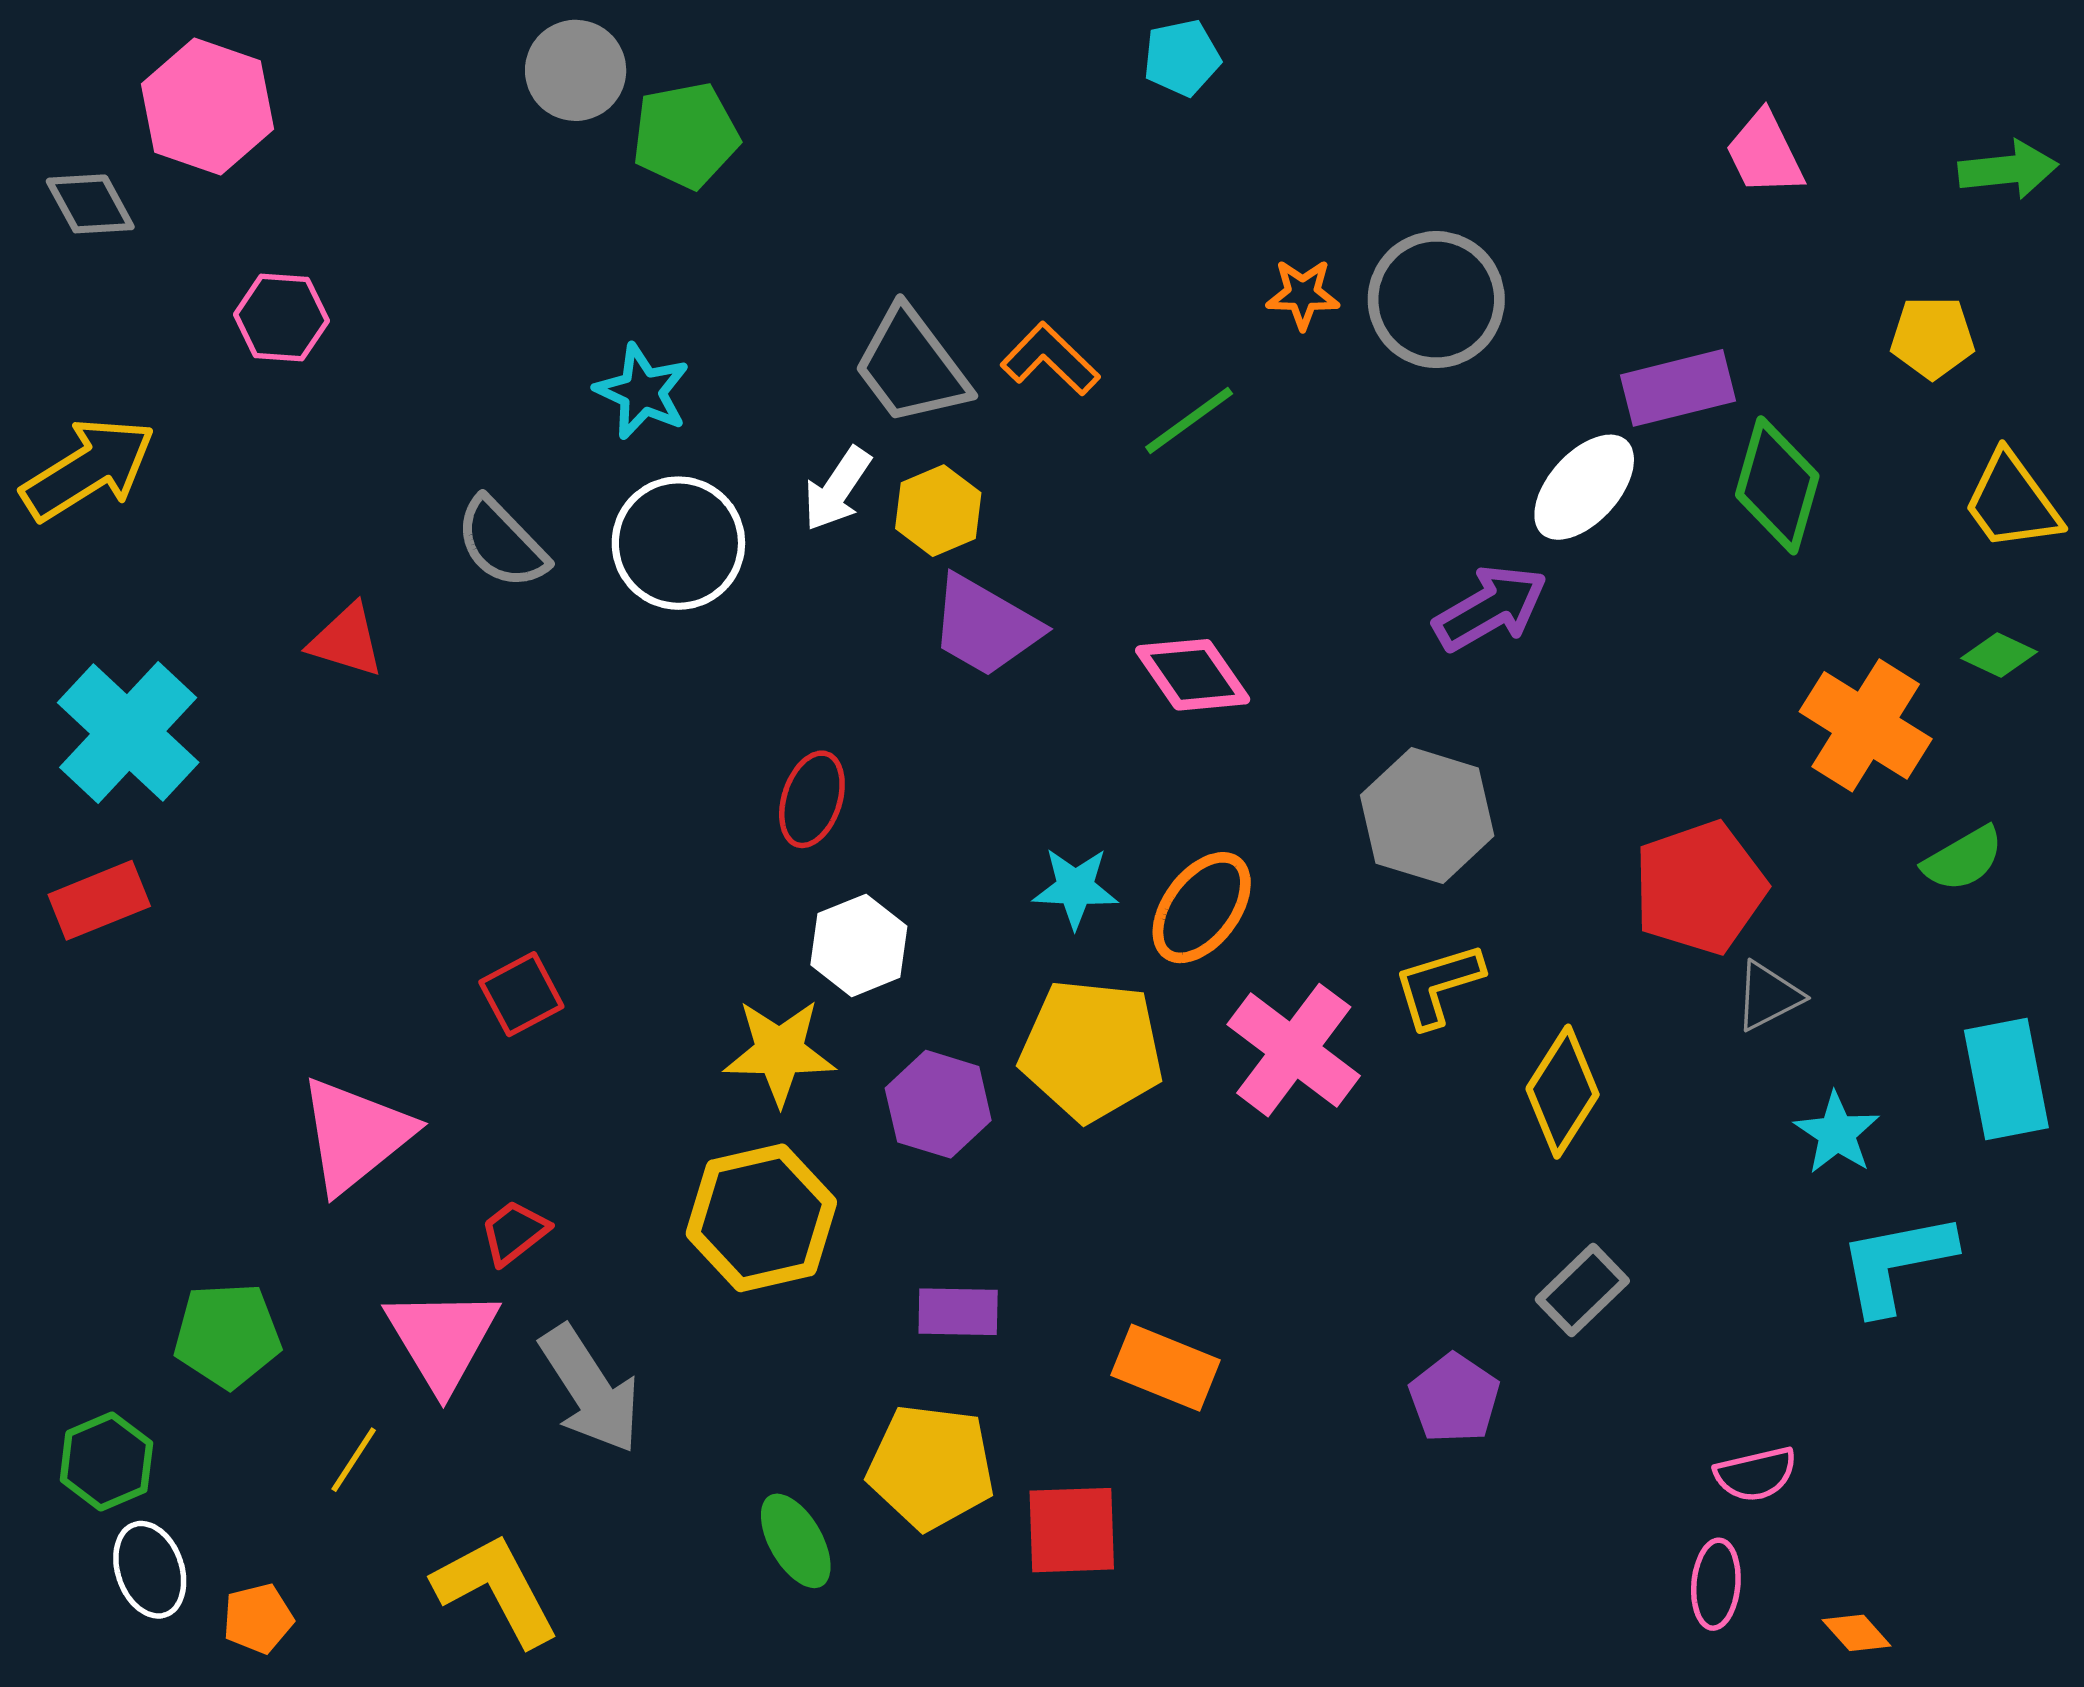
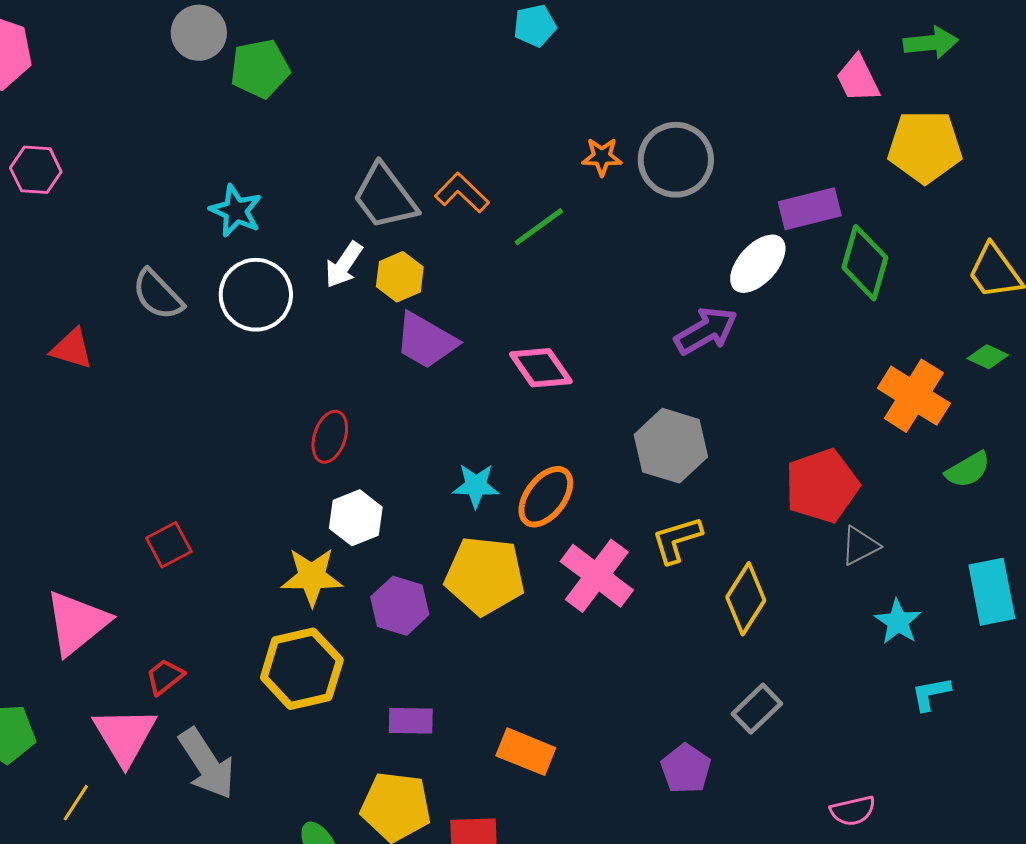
green arrow: (2008, 170) -> (931, 43), moved
yellow pentagon: (1932, 337) -> (925, 147), moved, size x1.6
cyan L-shape: (1896, 1263) -> (931, 694), size x0.6

